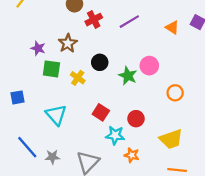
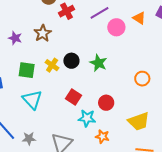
black circle: (100, 62) -> (71, 61), moved
pink circle: (149, 66) -> (116, 27), moved
green square: (51, 69) -> (27, 70), moved

